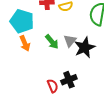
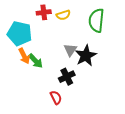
green arrow: (52, 42) -> (36, 61), moved
black cross: (69, 80) -> (67, 77), moved

